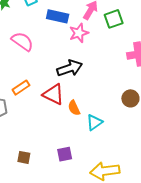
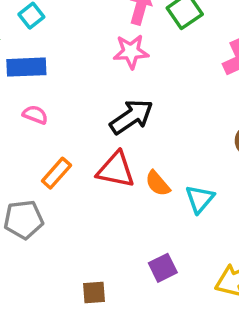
blue rectangle: (58, 16) -> (26, 67), moved
pink star: (79, 33) -> (131, 52), turned 30
pink semicircle: (22, 41) -> (35, 115), moved, size x0.6

